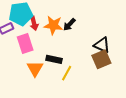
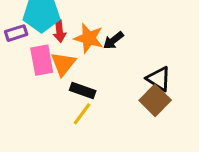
brown square: (101, 59) -> (155, 100), turned -30
orange triangle: (35, 69) -> (63, 64), moved
yellow line: (67, 73) -> (82, 114), moved

